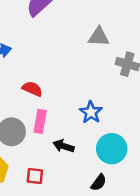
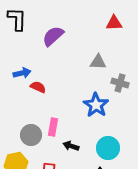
red semicircle: (32, 89) -> (38, 87), moved
blue star: (91, 112) -> (96, 105), moved, size x1.4

